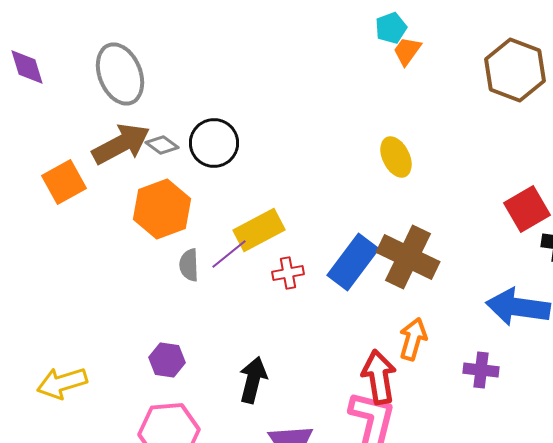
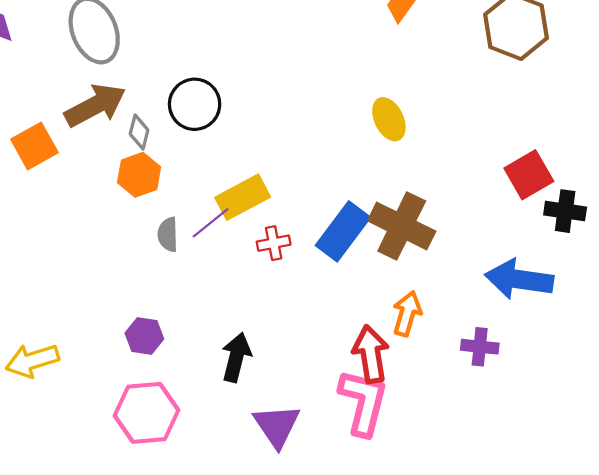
gray diamond: (162, 145) -> (139, 132), moved, turned 68
orange hexagon: (162, 209) -> (139, 175), size x0.7

